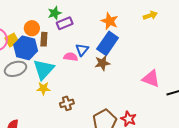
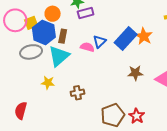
orange star: (110, 21) -> (144, 36), moved
brown rectangle: (44, 39) -> (63, 36), moved
brown star: (102, 63) -> (135, 73), moved
yellow star: (43, 88) -> (48, 83), moved

